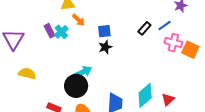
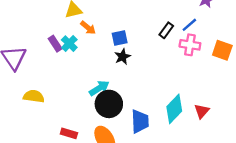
pink cross: (173, 43) -> (190, 45), moved
black circle: (76, 86) -> (109, 104), moved

